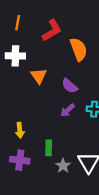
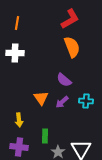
red L-shape: (52, 30) -> (70, 19), moved
orange triangle: (39, 76) -> (41, 98), moved

